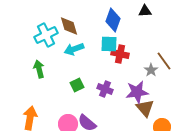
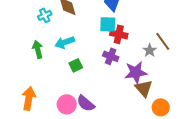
cyan cross: (46, 35) -> (45, 15), size x0.6
cyan arrow: (74, 49) -> (65, 42), moved
purple cross: (105, 89) -> (111, 56), moved

